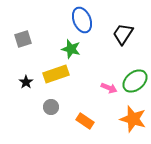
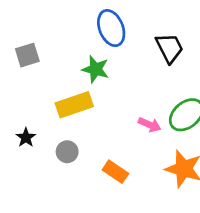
black trapezoid: (123, 34) -> (169, 48), turned 120
black star: (26, 82) -> (26, 138), moved

